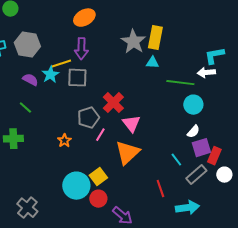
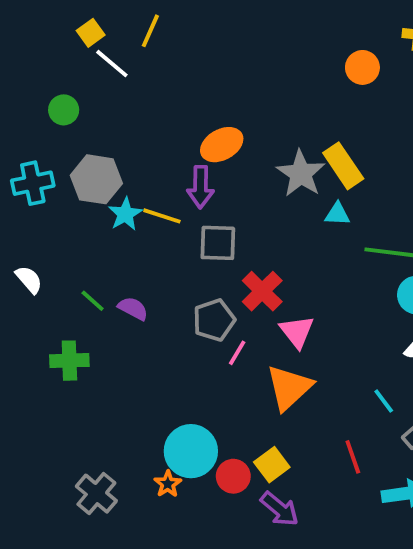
orange ellipse: (84, 18) -> (222, 145), moved
yellow rectangle: (155, 38) -> (343, 166), turned -45
yellow line: (61, 64) -> (162, 216), turned 36
cyan star: (50, 75) -> (125, 214), moved
gray square: (77, 78) -> (218, 243), moved
purple semicircle: (30, 80) -> (133, 308), moved
orange star: (64, 141) -> (168, 484), moved
yellow square: (98, 177) -> (272, 465), moved

